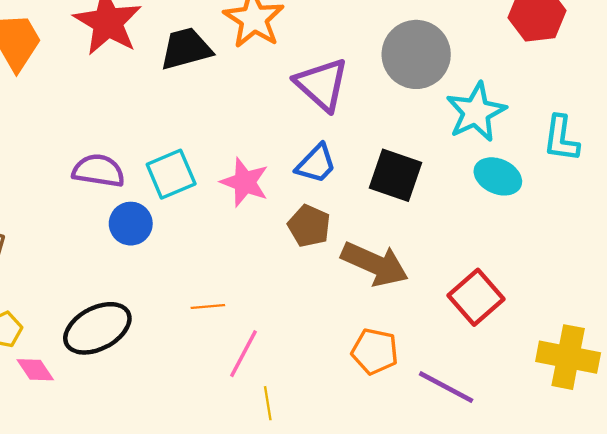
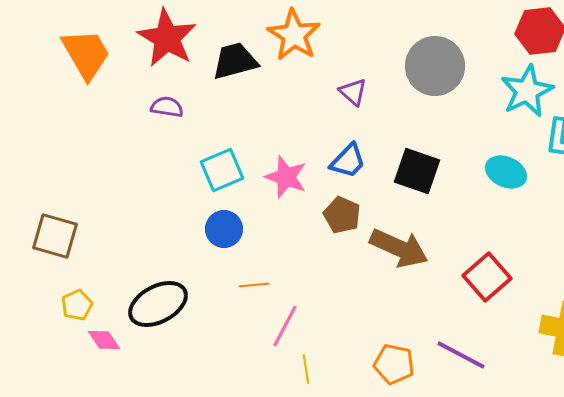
purple triangle: (322, 84) -> (353, 92), size x0.6
cyan star: (476, 112) -> (527, 91), moved
purple semicircle: (99, 171) -> (167, 107), moved, size x0.7
blue circle: (131, 224) -> (224, 229), moved
orange pentagon: (375, 351) -> (394, 364), moved

